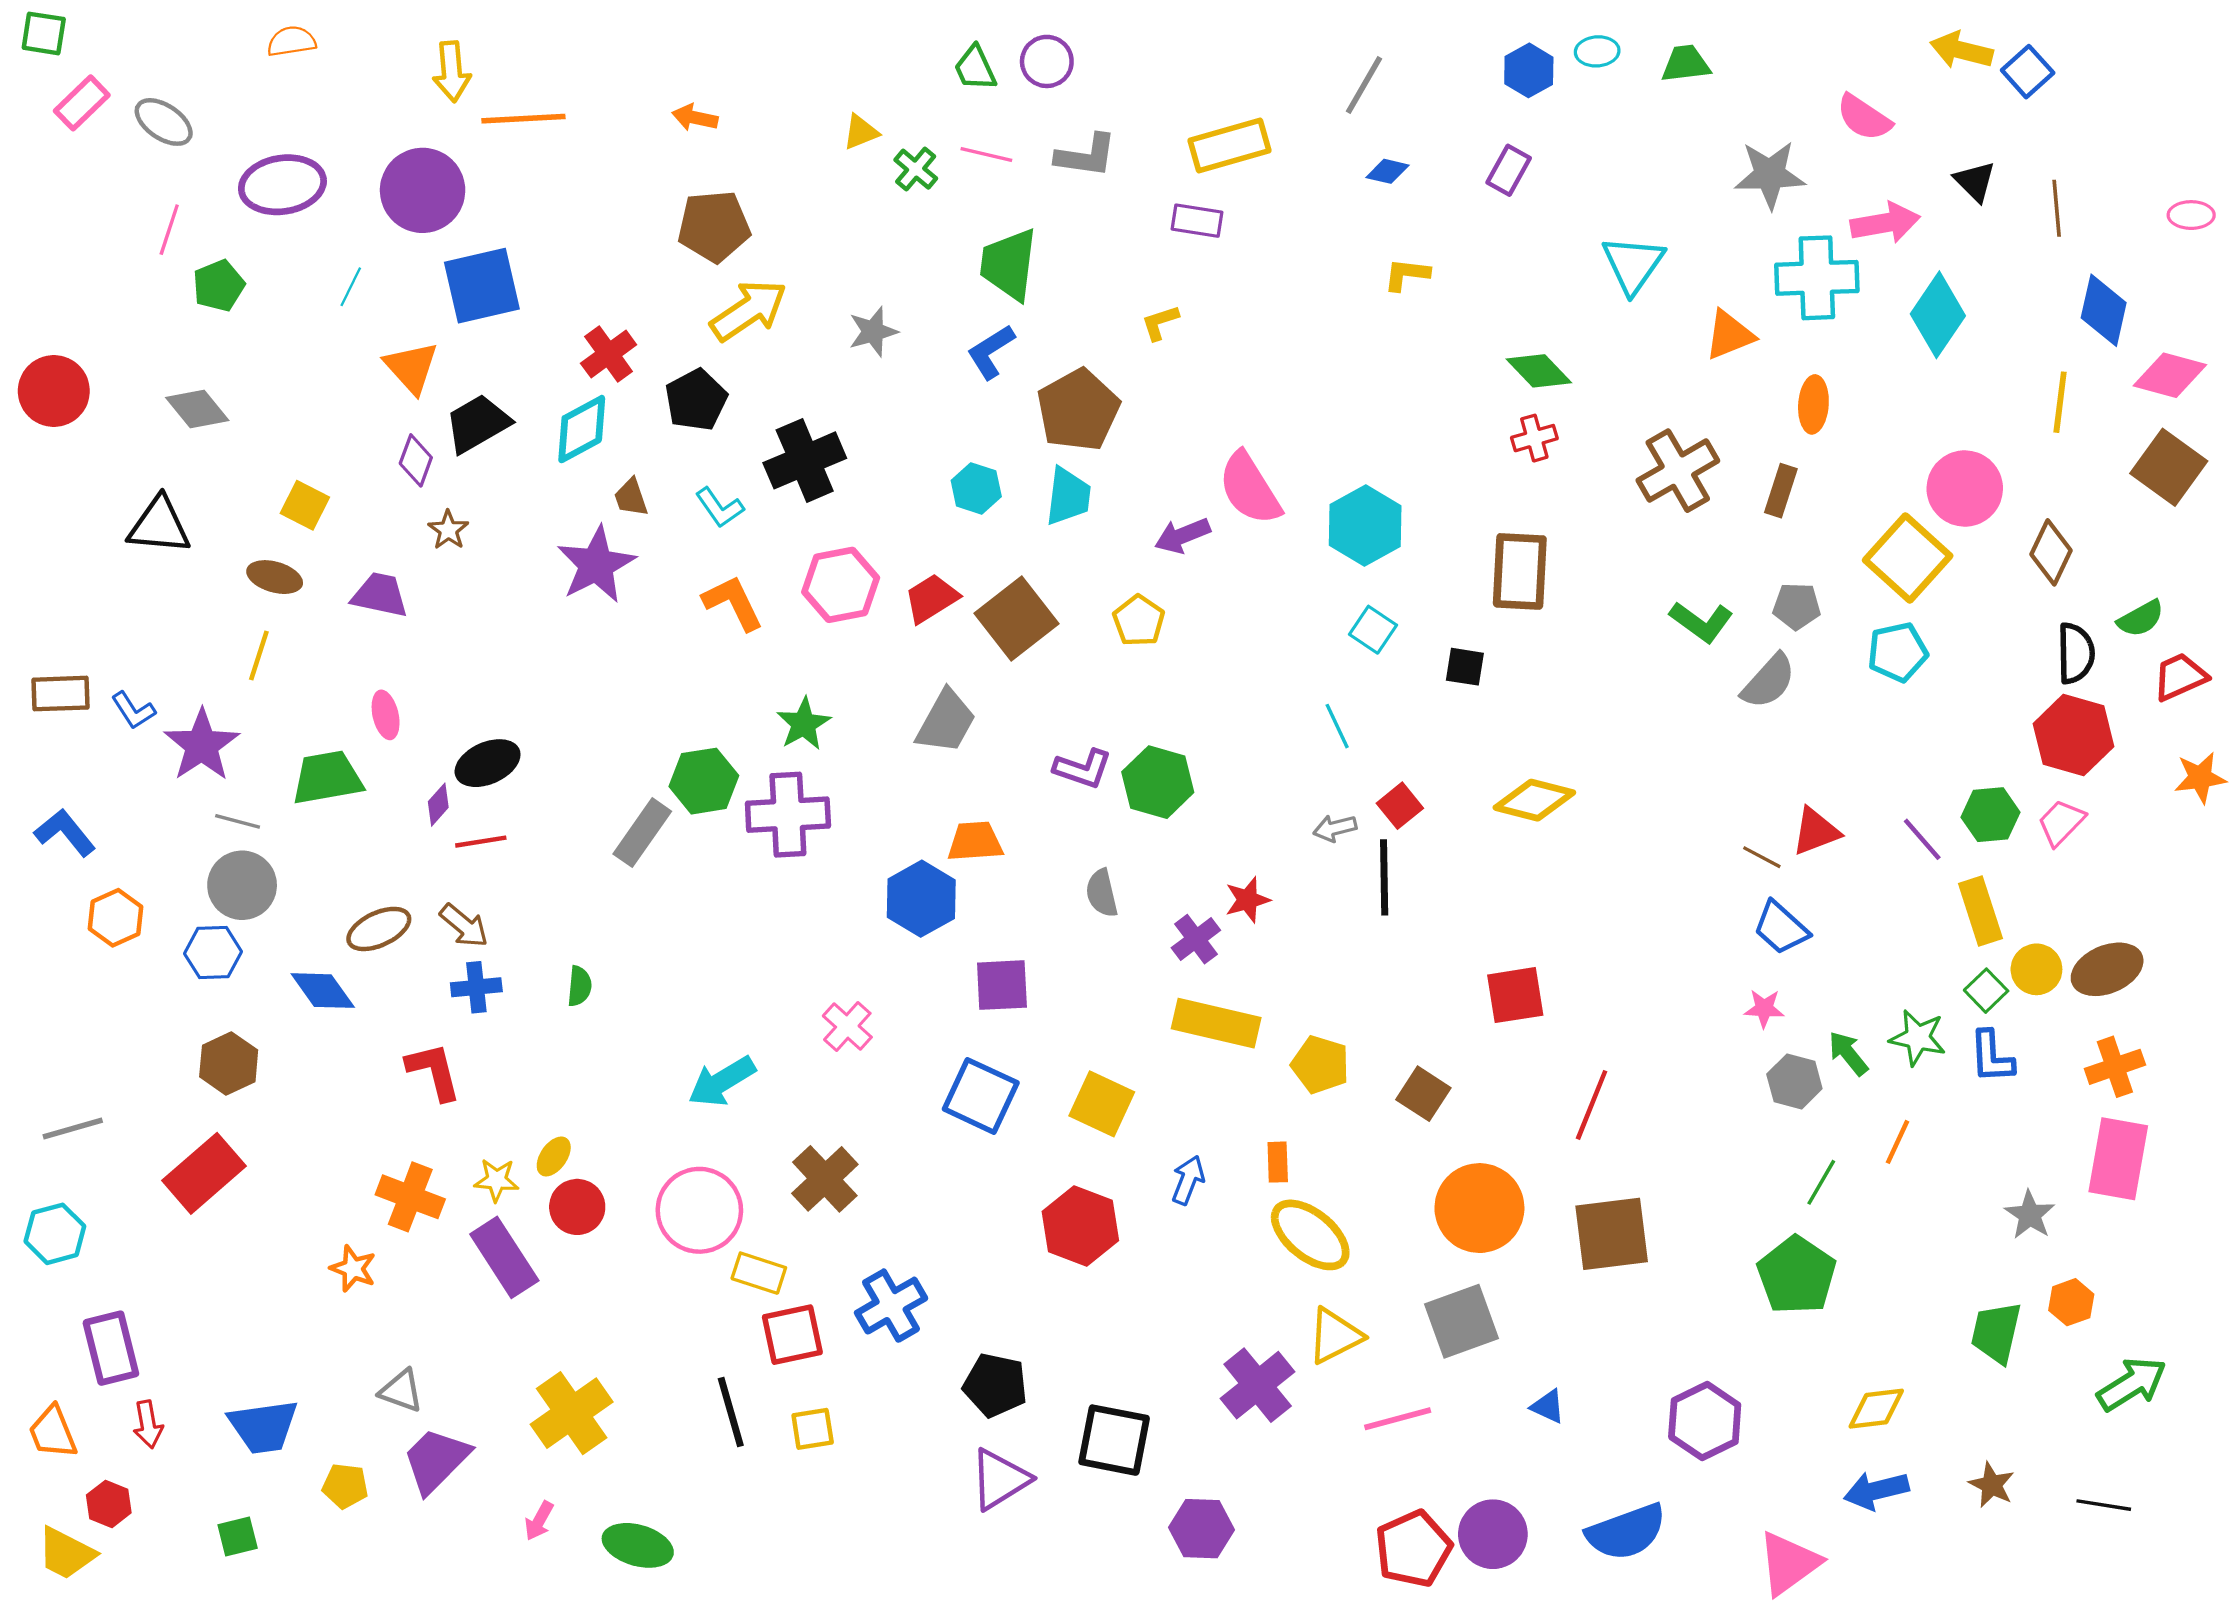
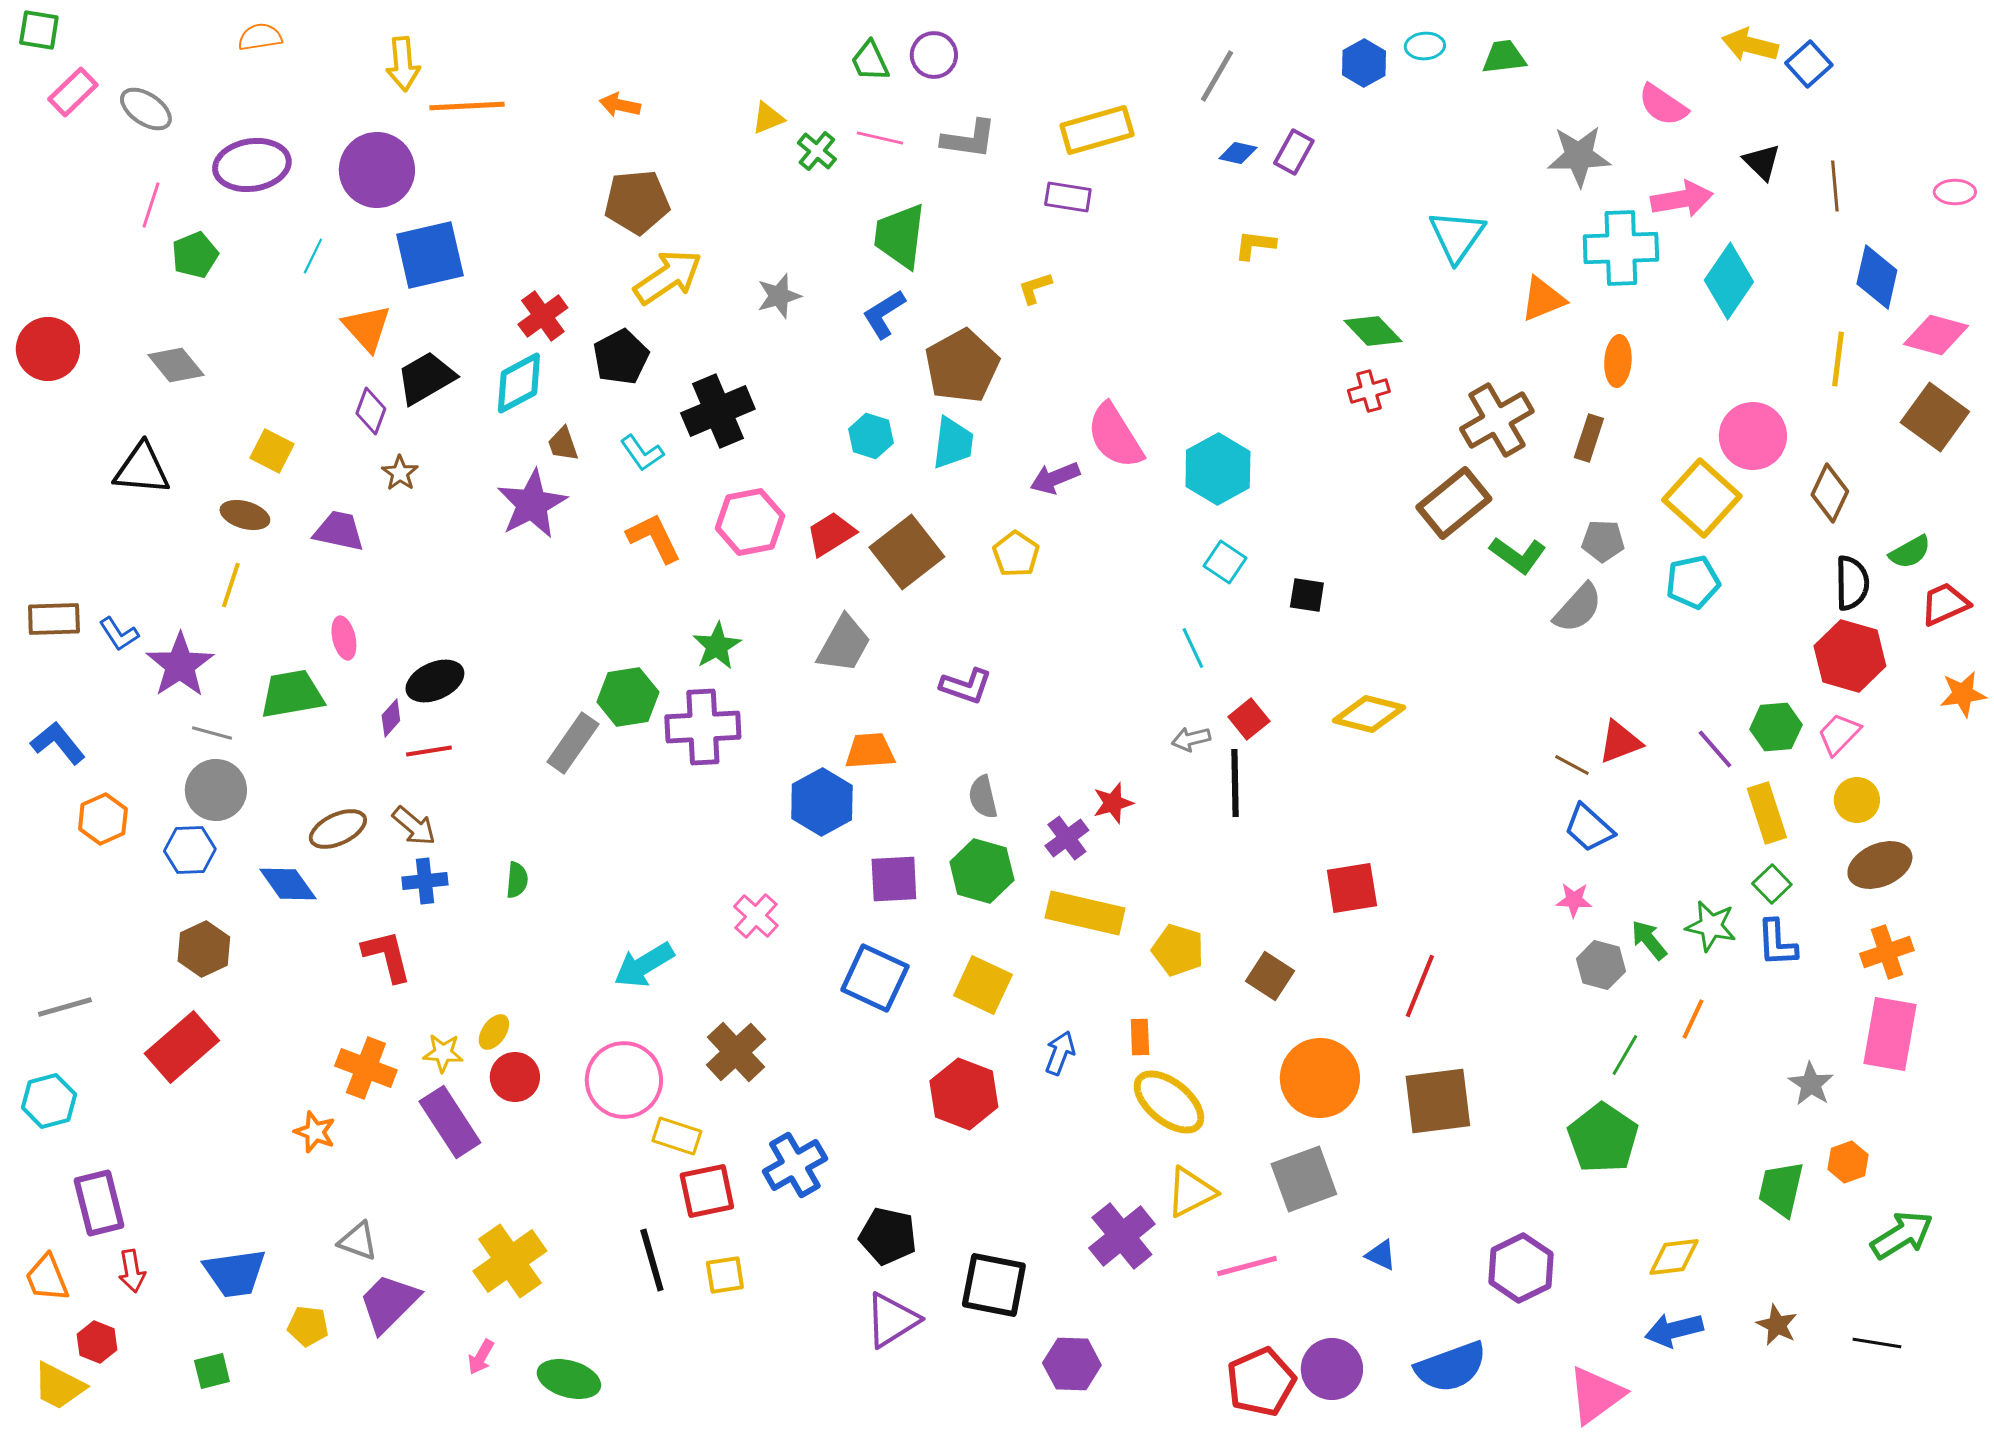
purple rectangle: (1509, 170) -> (1294, 152), moved
brown rectangle: (1520, 571) -> (1454, 503), moved, turned 48
green hexagon: (1158, 782) -> (982, 871), moved
yellow circle: (2036, 969) -> (1857, 800), moved

